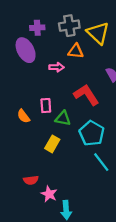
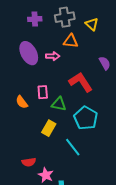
yellow triangle: (98, 33) -> (92, 24), size x0.6
purple ellipse: (26, 50) -> (29, 53), moved
cyan line: (101, 162) -> (73, 147), moved

